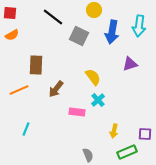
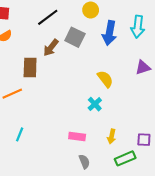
black line: (53, 17) -> (48, 17), turned -75
purple triangle: (130, 64) -> (143, 68), moved
yellow semicircle: (93, 77) -> (105, 79), moved
brown arrow: (56, 89) -> (51, 48), moved
pink rectangle: (77, 112) -> (77, 136), moved

